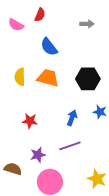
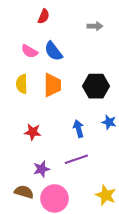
pink semicircle: (16, 25) -> (29, 51), moved
orange trapezoid: (48, 78) -> (52, 85), turned 75
blue arrow: (72, 118) -> (79, 129), turned -35
brown semicircle: (13, 169) -> (24, 192), moved

